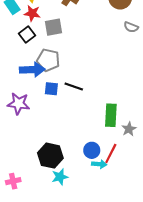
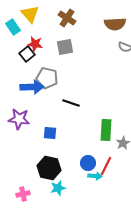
red star: (32, 13) -> (35, 44), moved
gray square: (54, 27) -> (65, 47), moved
blue square: (51, 89) -> (50, 133), moved
pink cross: (13, 181) -> (23, 194), moved

